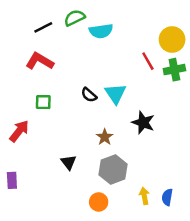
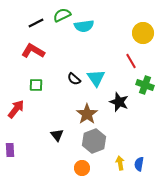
red line: (148, 61) -> (131, 61), moved
green cross: (174, 70) -> (145, 85), moved, turned 30
brown star: (105, 137) -> (87, 114), size x1.5

